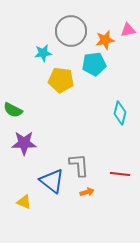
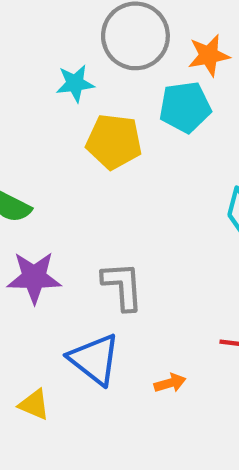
gray L-shape: (79, 165) -> (123, 286), moved

